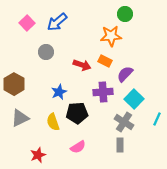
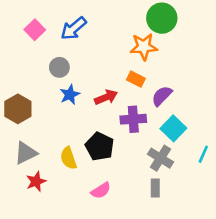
green circle: (125, 14) -> (162, 18), size x1.5
red arrow: (82, 65) -> (106, 97), moved, turned -42
blue star: (59, 92) -> (70, 95), moved
black pentagon: (77, 113) -> (100, 146), turned 30
red star: (38, 155) -> (36, 181), moved

